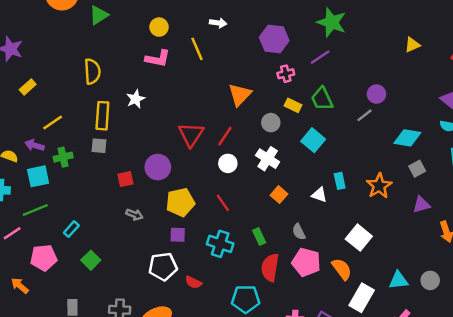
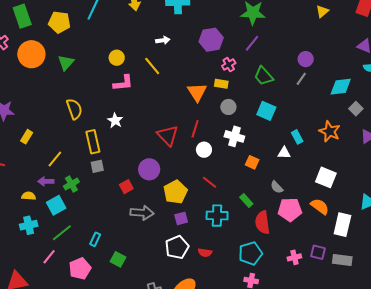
yellow rectangle: (293, 105) -> (221, 84), moved
gray arrow: (135, 215) -> (142, 213), size x1.6

